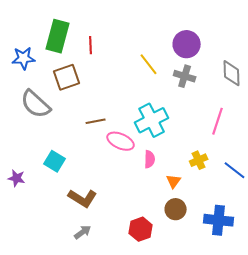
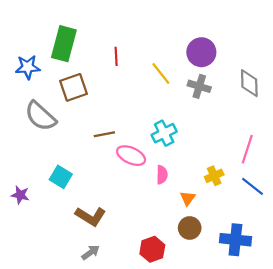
red line: (91, 45) -> (116, 56), moved
cyan cross: (152, 120) -> (164, 133), size x0.7
pink line: (218, 121) -> (247, 149), moved

